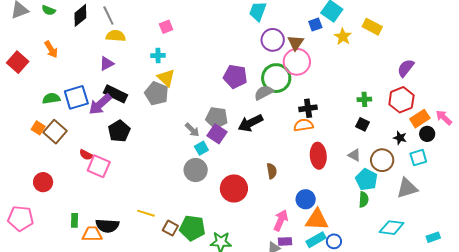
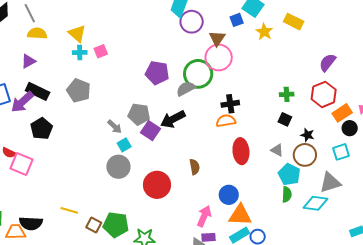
pink square: (166, 27) -> (101, 51), moved
purple circle: (273, 40) -> (192, 22), moved
yellow triangle: (166, 78) -> (77, 34), moved
purple square: (217, 134) -> (151, 131), moved
black star: (400, 138) -> (307, 135), moved
cyan diamond: (392, 228) -> (316, 203), moved

